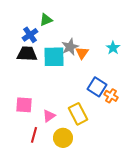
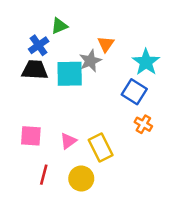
cyan star: (113, 48) -> (146, 62), size x1.5
orange triangle: (82, 53) -> (106, 44), moved
blue square: (97, 87) -> (134, 92), moved
pink triangle: (49, 116) -> (68, 141), moved

